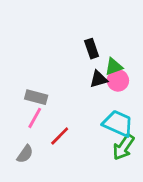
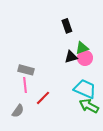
black rectangle: (92, 49) -> (67, 26), moved
pink line: (35, 118) -> (25, 85), turned -35
green arrow: (123, 147) -> (89, 106), turned 84

